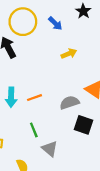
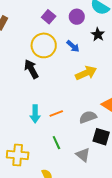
yellow arrow: (69, 54) -> (86, 73), size x1.5
gray triangle: (50, 149) -> (83, 155), moved

